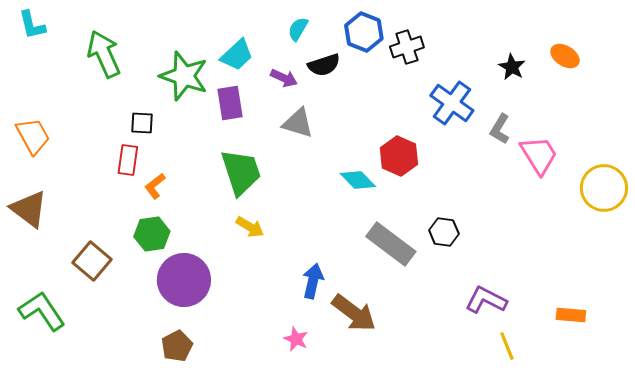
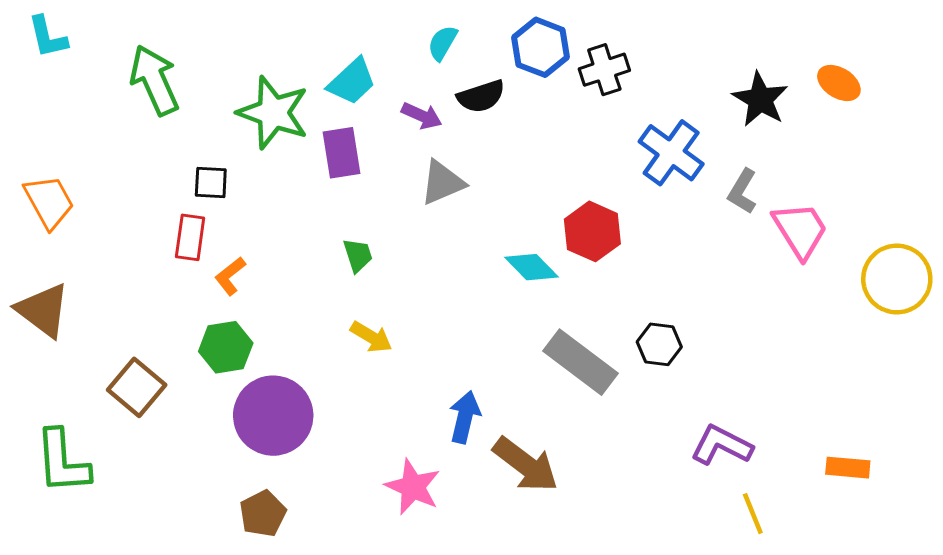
black star: (512, 67) -> (760, 99), size x1.4
gray triangle: (298, 123) -> (442, 182), turned -40
green trapezoid: (241, 172) -> (358, 255), size x0.5
green L-shape: (42, 311) -> (62, 462), turned -150
pink star: (296, 339) -> (413, 487), moved, size x1.5

